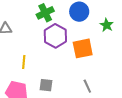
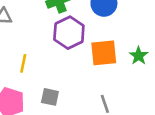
green star: (107, 25) -> (139, 56), moved

